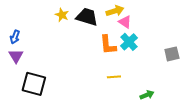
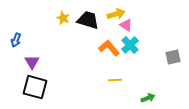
orange L-shape: (108, 45) -> (109, 48), turned 145
purple triangle: (16, 56) -> (32, 62), moved

